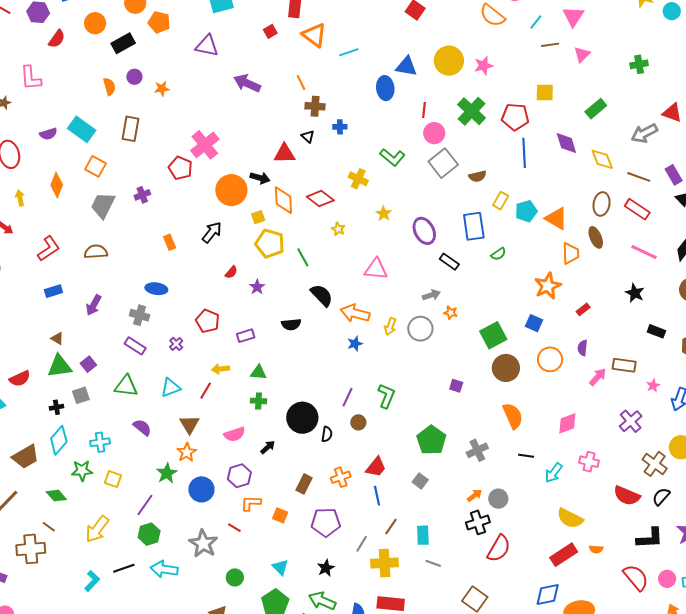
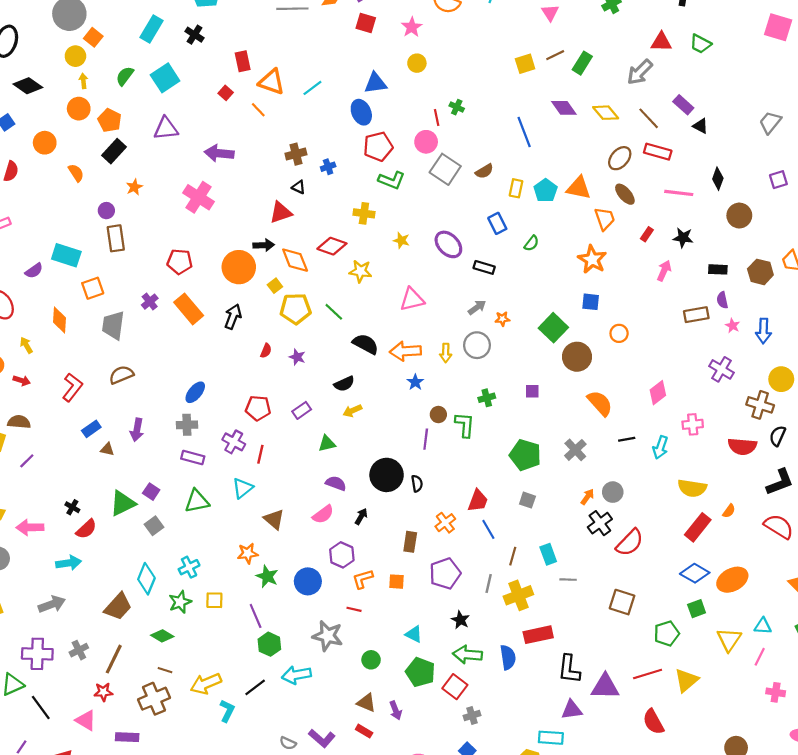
orange pentagon: (159, 22) -> (110, 120), turned 30
black rectangle: (123, 43) -> (114, 151), moved
brown line: (550, 45) -> (555, 55), moved
yellow circle: (449, 61) -> (417, 63), size x0.6
pink star: (484, 66) -> (412, 27), moved
purple circle: (134, 77) -> (106, 211), moved
orange line: (301, 82) -> (258, 110), moved
orange semicircle: (109, 87) -> (76, 173), moved
red line: (424, 110) -> (437, 118), moved
green cross: (472, 111) -> (457, 107), size x0.5
red pentagon: (515, 117) -> (378, 147), moved
pink cross: (205, 145) -> (198, 197), moved
orange square: (95, 166) -> (93, 288), turned -30
brown line: (639, 177) -> (649, 118), turned 45
brown ellipse: (602, 204) -> (620, 158), turned 50
blue rectangle: (474, 226) -> (497, 223), size x0.7
yellow star: (338, 229) -> (360, 271), size x1.5
orange rectangle: (170, 242) -> (189, 309), moved, size x1.8
blue ellipse: (156, 289) -> (195, 392), turned -40
red rectangle: (583, 309) -> (647, 234), moved
brown triangle: (57, 338) -> (107, 449), moved
purple cross: (176, 344) -> (234, 442), size x1.5
purple semicircle: (583, 348) -> (722, 300), moved
orange circle: (550, 359) -> (619, 333), size x0.7
yellow arrow: (221, 369) -> (352, 411), moved
pink arrow: (598, 377) -> (664, 271), moved
red line: (206, 391) -> (260, 454), moved
green cross: (259, 401) -> (487, 398), moved
black cross: (56, 407) -> (72, 507), moved, turned -32
brown circle: (358, 422) -> (438, 415), moved
purple semicircle: (142, 427) -> (336, 483), moved
orange star: (187, 452) -> (248, 553), moved, turned -30
purple line: (145, 505) -> (256, 616), turned -40
yellow arrow: (97, 529) -> (206, 684), moved, turned 48
red semicircle: (499, 548) -> (630, 543), turned 32
orange semicircle: (596, 549) -> (729, 511), turned -40
blue diamond: (548, 595) -> (695, 573), turned 60

